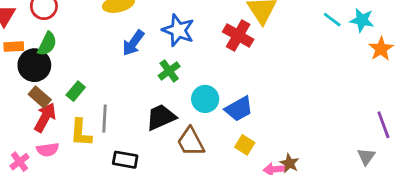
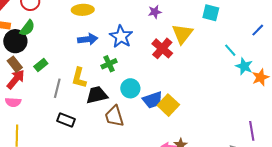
cyan star: (362, 20) -> (244, 66), moved
blue arrow: (133, 43) -> (88, 39), turned -144
yellow L-shape: (81, 133) -> (79, 78), moved
yellow square: (245, 145) -> (168, 105), moved, size x1.5

